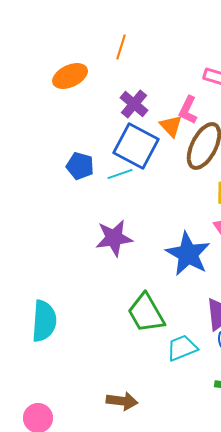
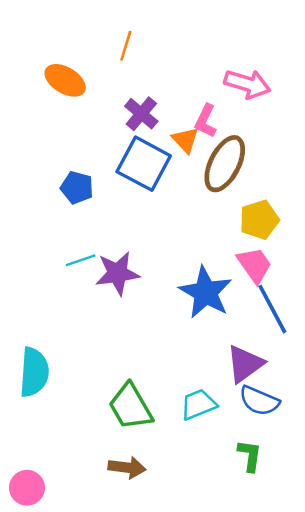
orange ellipse: (70, 76) -> (65, 80), turned 56
cyan line: (120, 174) -> (81, 260), moved
green trapezoid: (146, 313) -> (131, 407), moved

